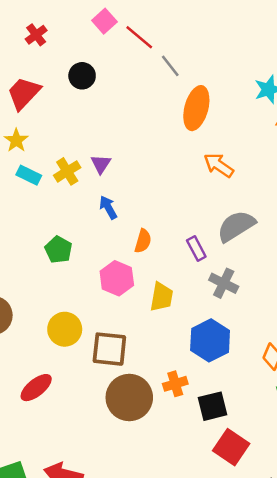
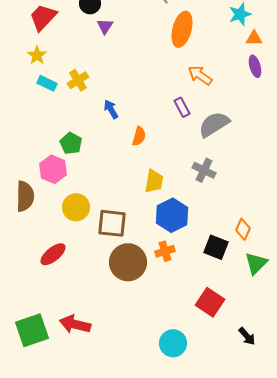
purple triangle: (101, 164) -> (105, 26), moved
purple rectangle: (196, 248) -> (182, 107), moved
pink hexagon: (117, 278) -> (53, 169), moved
blue hexagon: (210, 340) -> (172, 215), moved
black square: (213, 406) -> (216, 247), moved, turned 35

